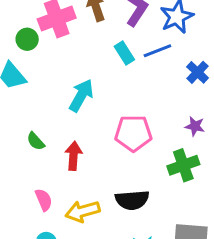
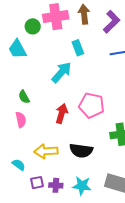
cyan rectangle: (124, 53) -> (78, 48), moved
red arrow: (74, 156) -> (62, 114), moved
pink semicircle: (44, 200) -> (21, 120), moved

